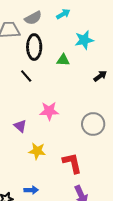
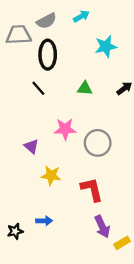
green triangle: (63, 60) -> (85, 88), moved
gray circle: (93, 124) -> (98, 143), moved

